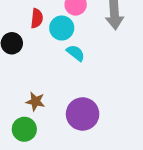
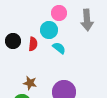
red semicircle: (37, 18) -> (33, 44), moved

